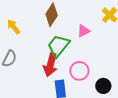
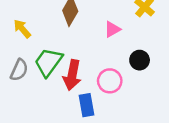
green trapezoid: (58, 46) -> (48, 62), moved
black circle: (103, 86) -> (140, 60), moved

